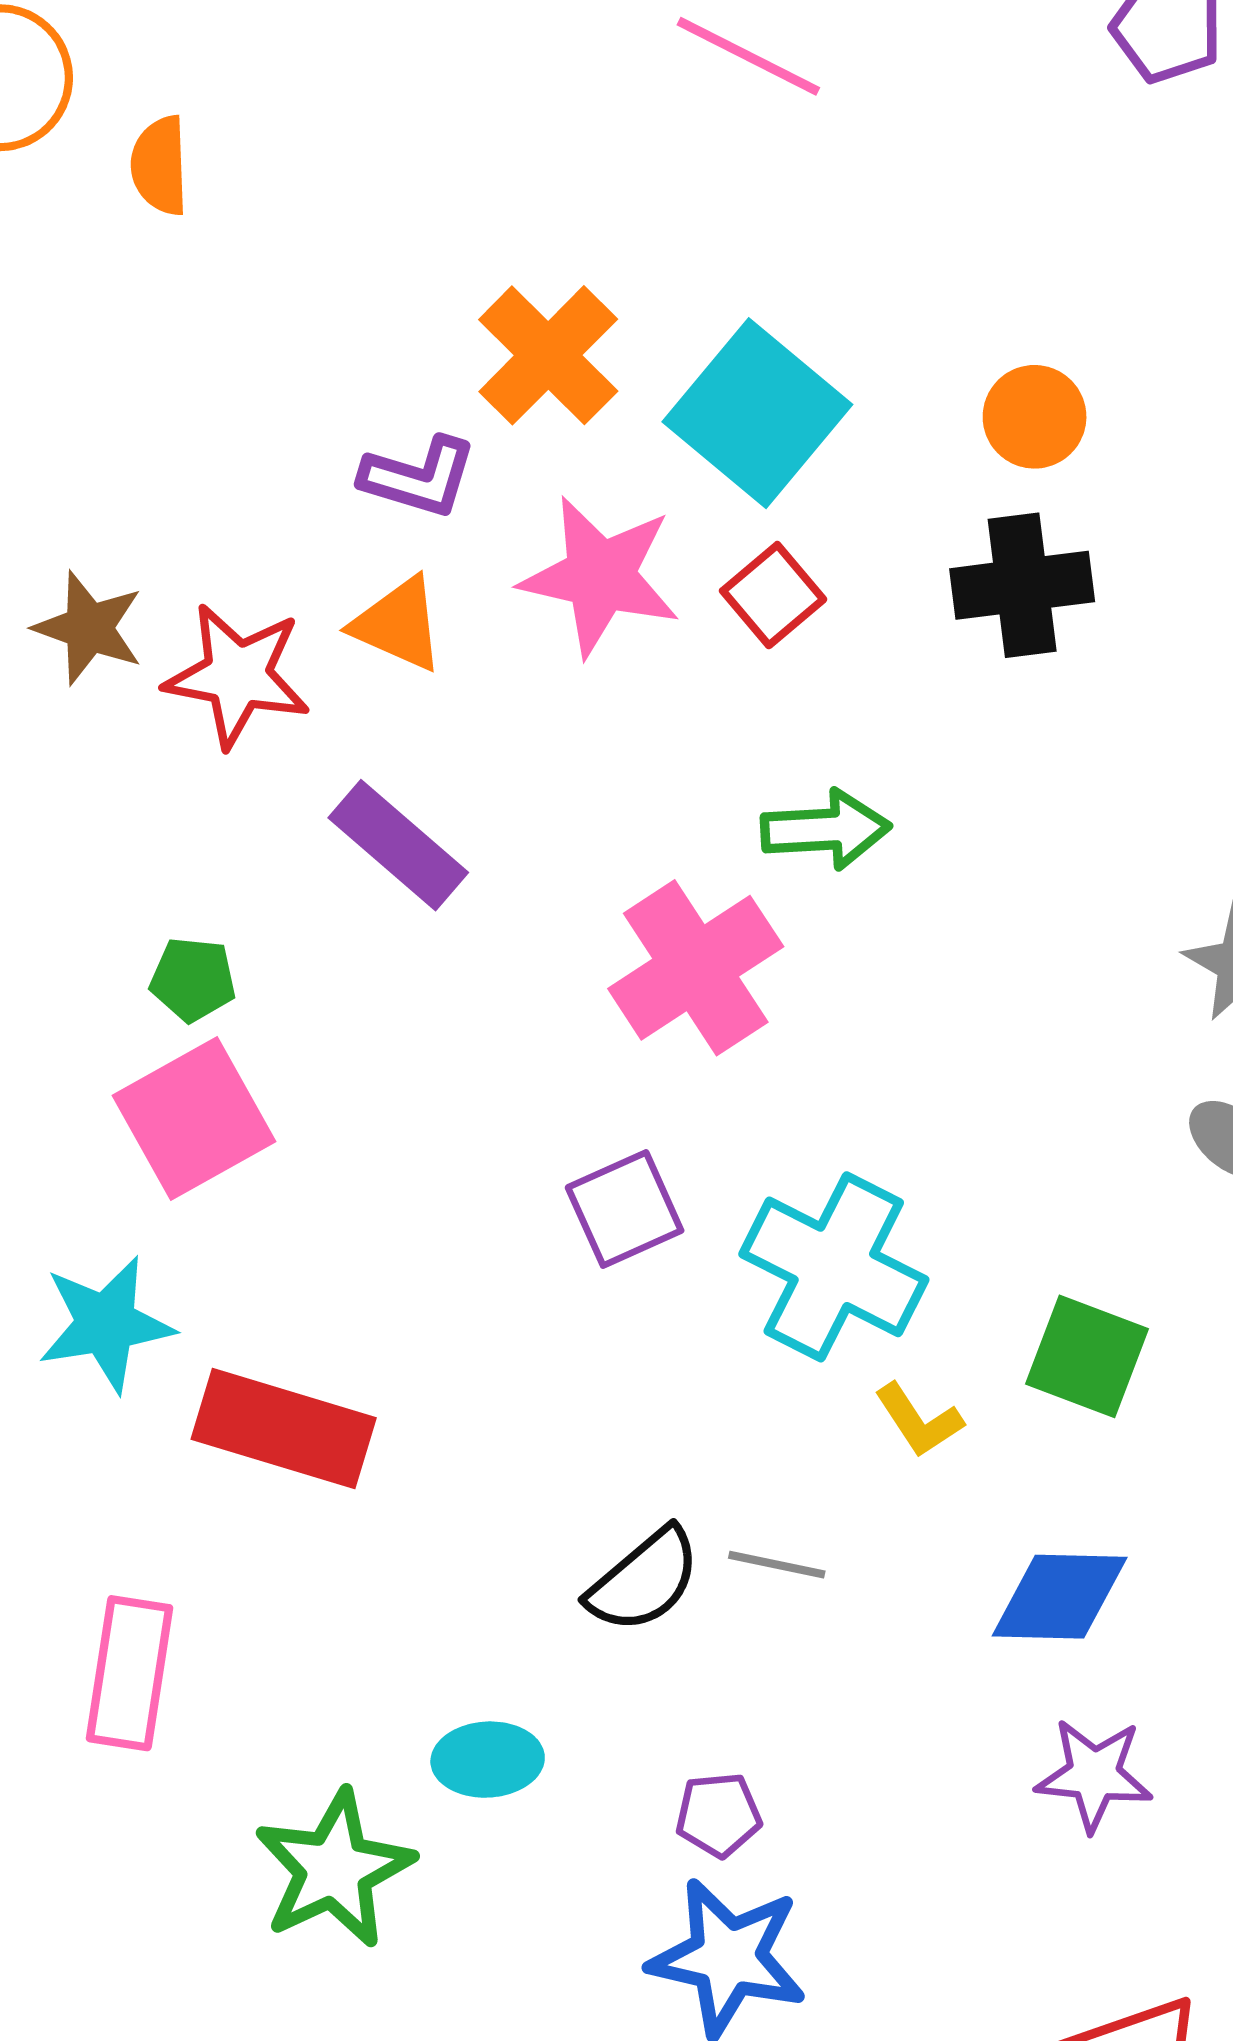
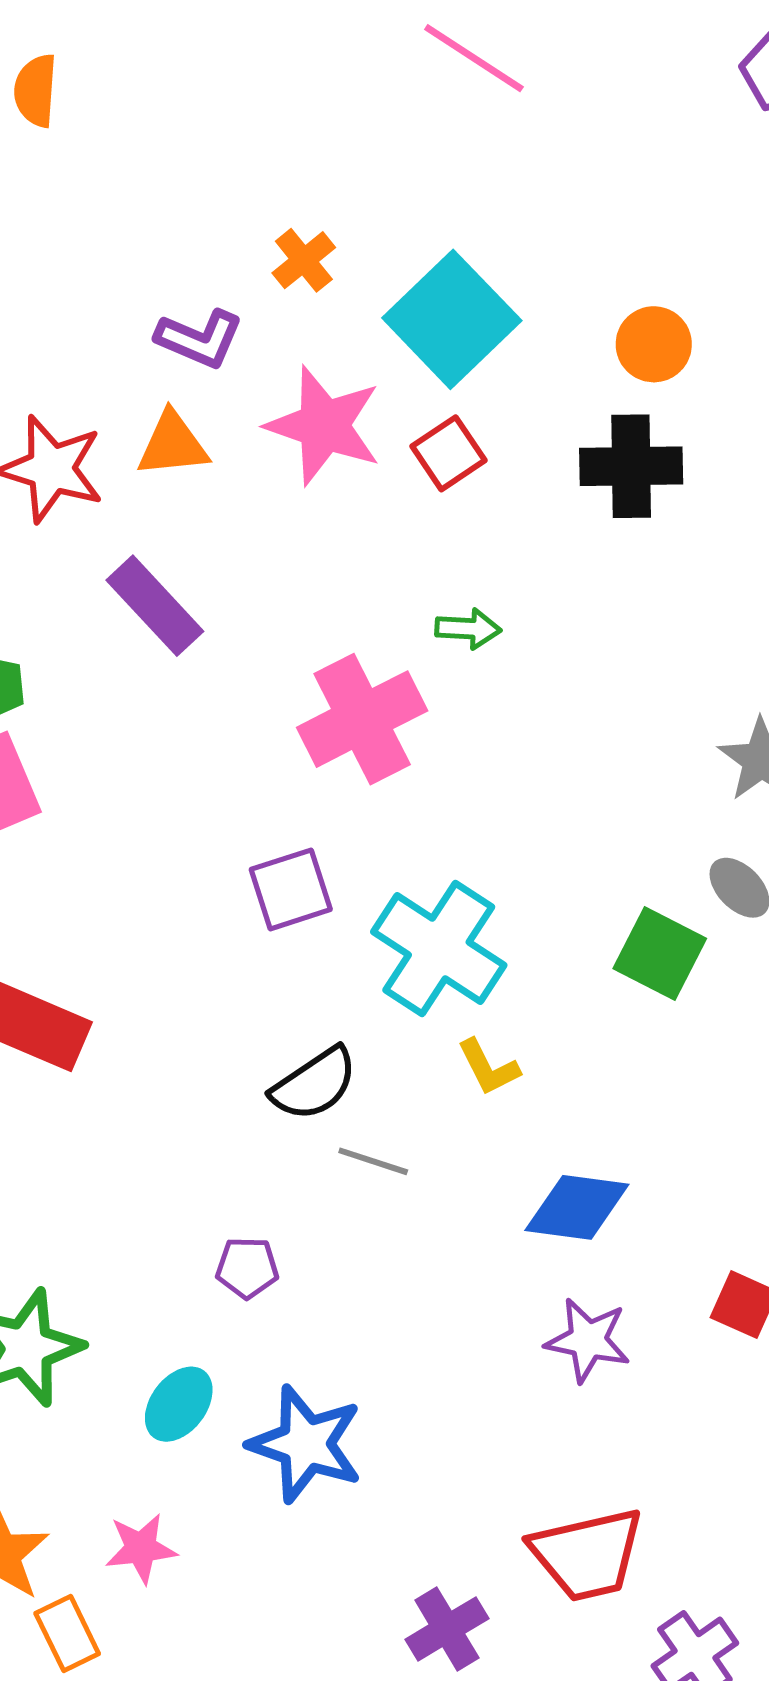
orange cross: (548, 355) -> (304, 260), size x0.6
orange triangle: (398, 624) -> (173, 444), turned -36
green arrow: (826, 829) -> (468, 629), size x0.7
green square: (1087, 1356) -> (660, 953), moved
black semicircle: (644, 1580) -> (314, 1084), moved
cyan ellipse: (488, 1760) -> (179, 1404), moved, turned -56
purple pentagon: (718, 1815) -> (247, 1268), moved

